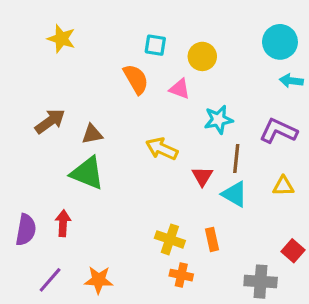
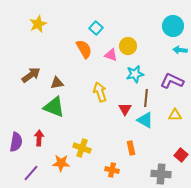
yellow star: (61, 39) -> (38, 24), turned 30
cyan square: (155, 45) -> (96, 28), turned 32
yellow circle: (202, 56) -> (128, 46), moved
yellow arrow: (162, 149) -> (100, 92), turned 48
yellow cross: (170, 239) -> (82, 148), moved
orange star: (99, 280) -> (61, 163), moved

